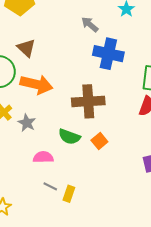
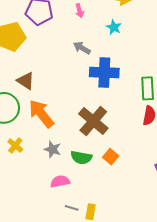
orange arrow: (36, 84) -> (41, 114), turned -132
brown cross: (88, 101) -> (93, 121), turned -36
gray star: (27, 123) -> (52, 149), moved

